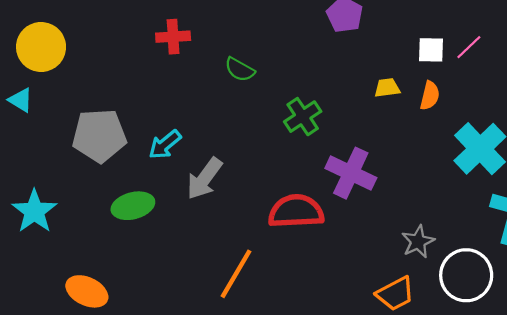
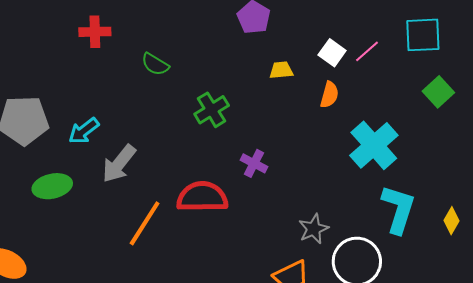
white square: (431, 50) -> (332, 53), turned 32
yellow trapezoid: (387, 88) -> (281, 70), moved
purple cross: (351, 173) -> (254, 163), size x0.6
orange line: (236, 274) -> (145, 223), moved

